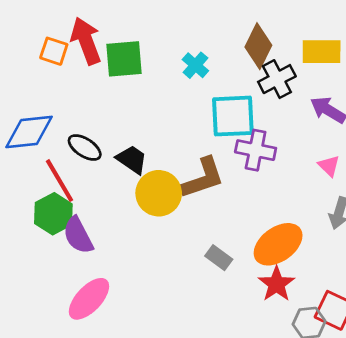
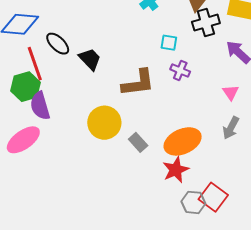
cyan square: (233, 116) -> (169, 43), size x0.5
purple cross: (256, 150) -> (180, 70), size x0.7
yellow circle: (159, 193) -> (104, 123), moved
pink ellipse: (89, 299) -> (23, 140), moved

